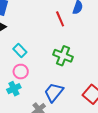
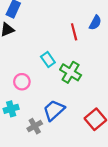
cyan rectangle: (20, 50) -> (48, 60), moved
cyan cross: (14, 89) -> (11, 109), moved

